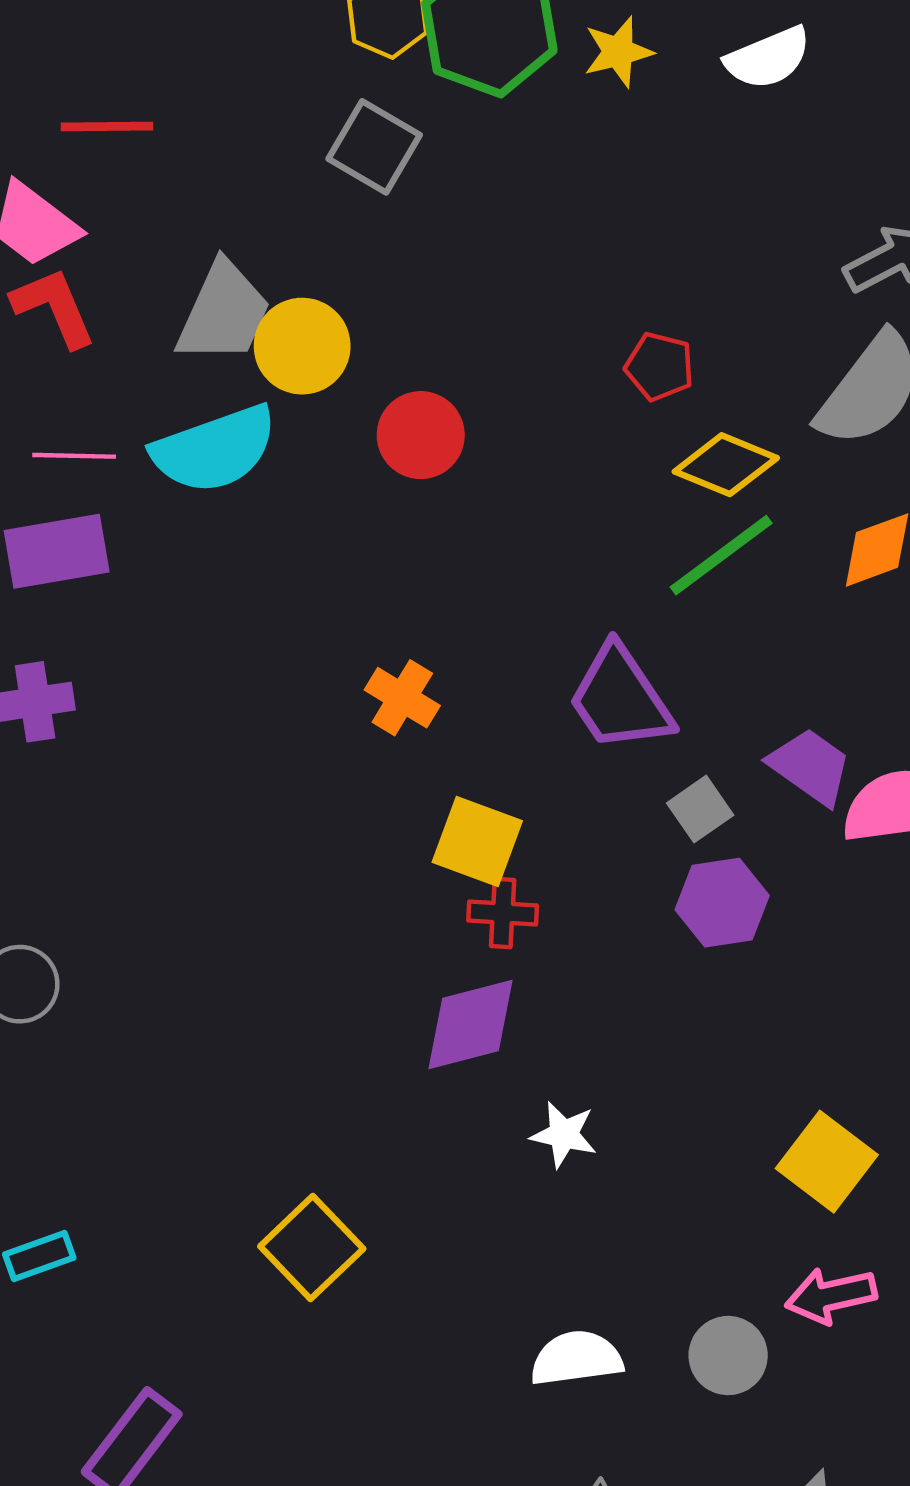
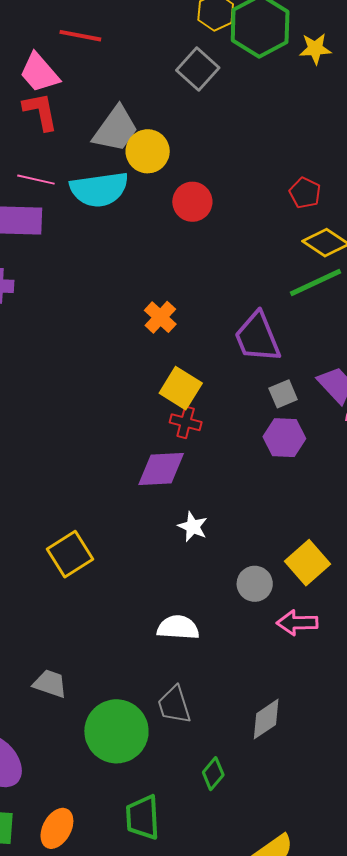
gray circle: (728, 1356) -> (255, 584), moved

